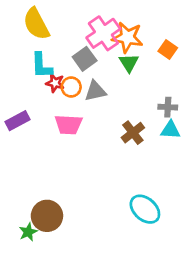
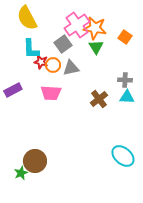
cyan ellipse: (145, 209) -> (123, 156), moved

